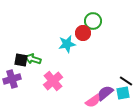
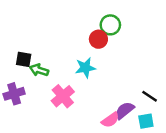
cyan star: (67, 44) -> (85, 68), moved
black square: (21, 60) -> (24, 59), moved
cyan square: (123, 93) -> (146, 121), moved

